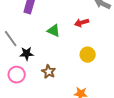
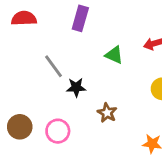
pink circle: (17, 75) -> (58, 131), moved

